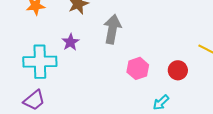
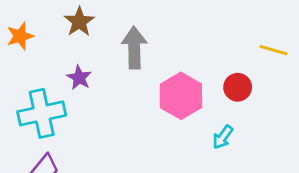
pink hexagon: (138, 68) -> (181, 96), size x1.4

